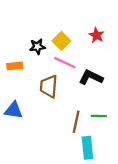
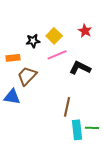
pink line: (65, 63) -> (57, 55), turned -48
brown trapezoid: (49, 86) -> (27, 76), moved, turned 40
green line: (99, 116) -> (92, 128), moved

